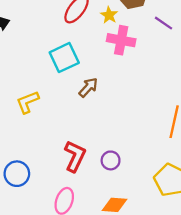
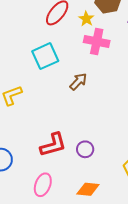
brown arrow: (88, 87) -> (78, 82), moved
red L-shape: (75, 156) -> (53, 145), turned 48

